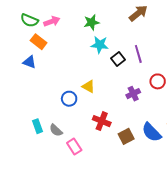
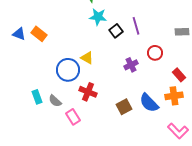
orange rectangle: (39, 42) -> (39, 34), moved
blue triangle: (29, 62) -> (19, 34), moved
blue circle: (69, 99) -> (68, 70), size x1.5
red cross: (102, 121) -> (88, 92), moved

